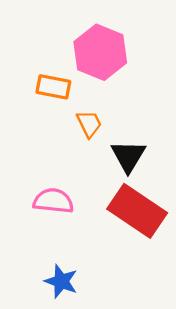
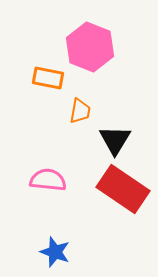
orange trapezoid: (89, 124) -> (80, 111), turned 36

